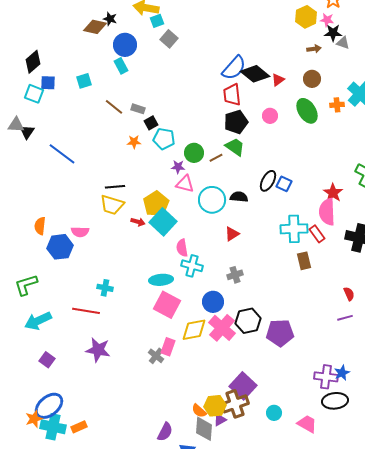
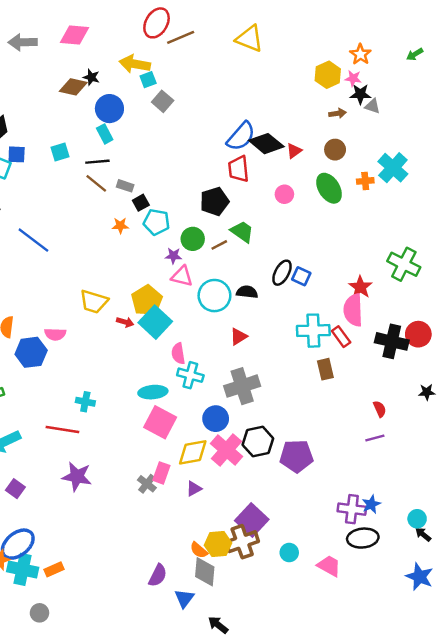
black pentagon: (236, 122) -> (214, 201), moved
black line: (115, 187) -> (97, 162), moved
gray cross: (235, 275) -> (242, 386), size x1.8
purple triangle: (220, 420) -> (194, 489), moved

